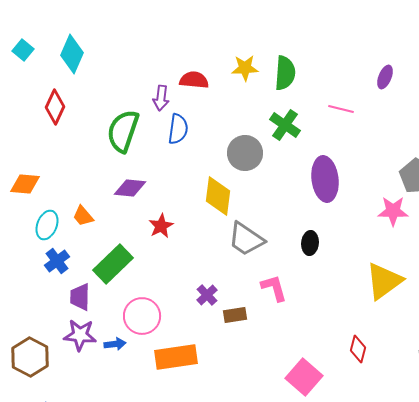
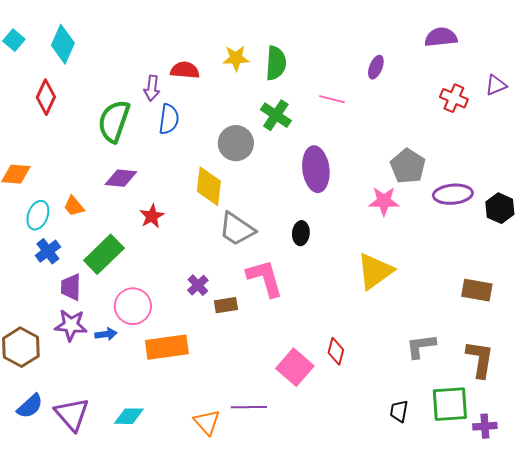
pink L-shape: (274, 288) -> (265, 278), size x1.4
red diamond: (358, 349) -> (336, 351), moved

